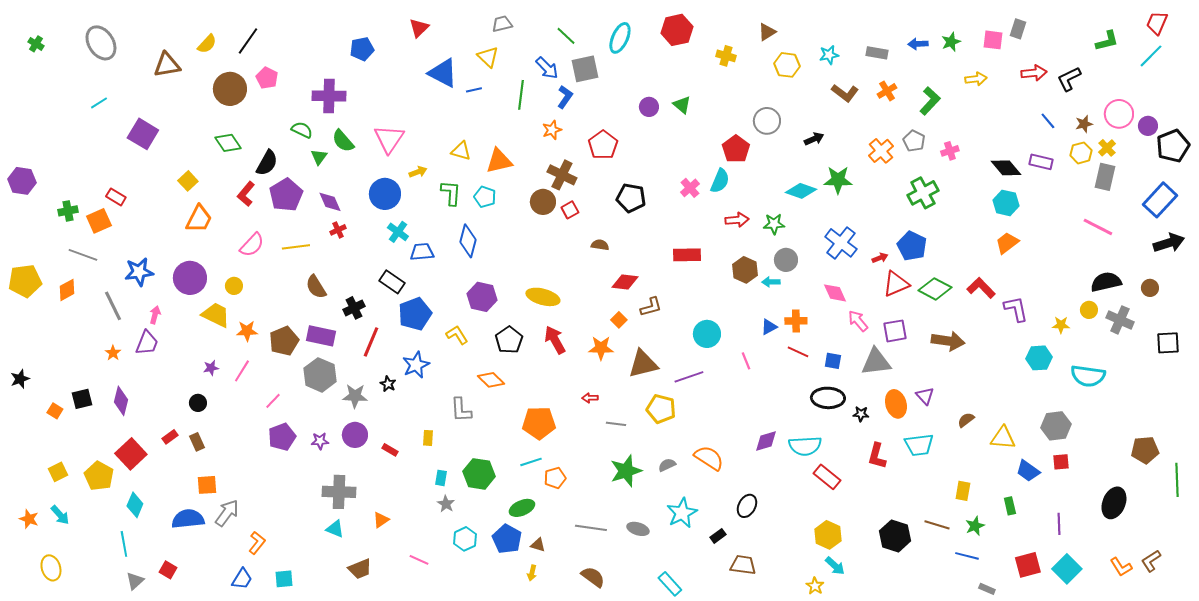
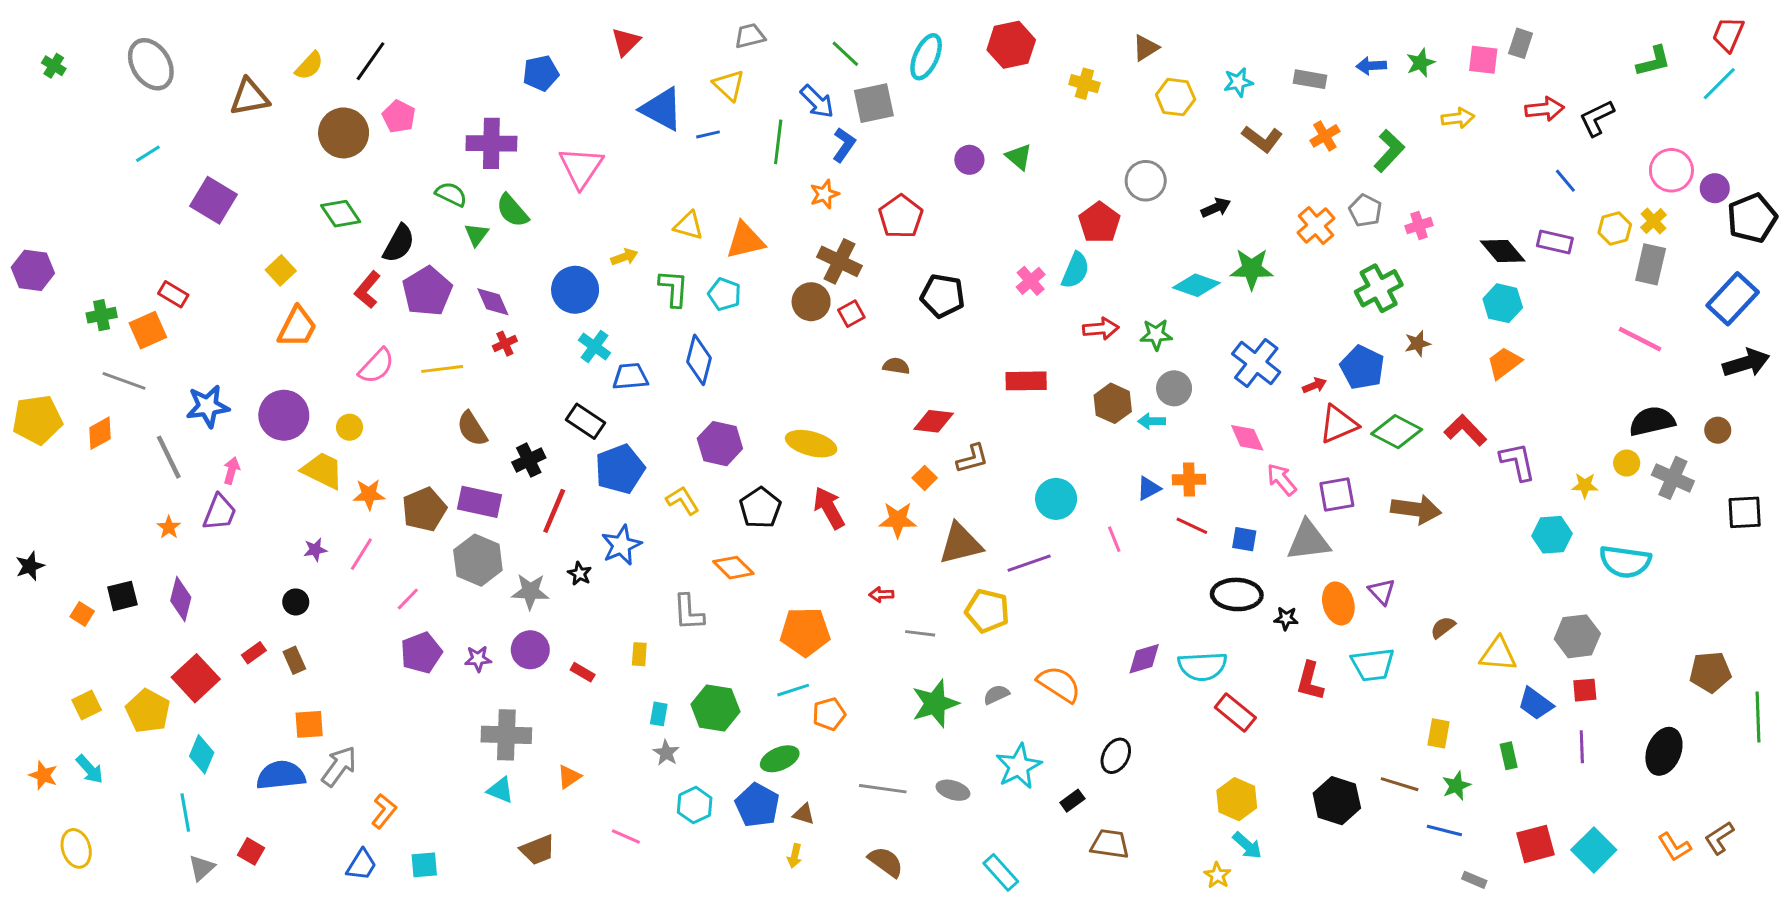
brown star: (1084, 124) -> (1418, 344), moved
pink triangle: (389, 139) -> (581, 167), moved
purple line: (1059, 524) -> (1582, 747), moved

